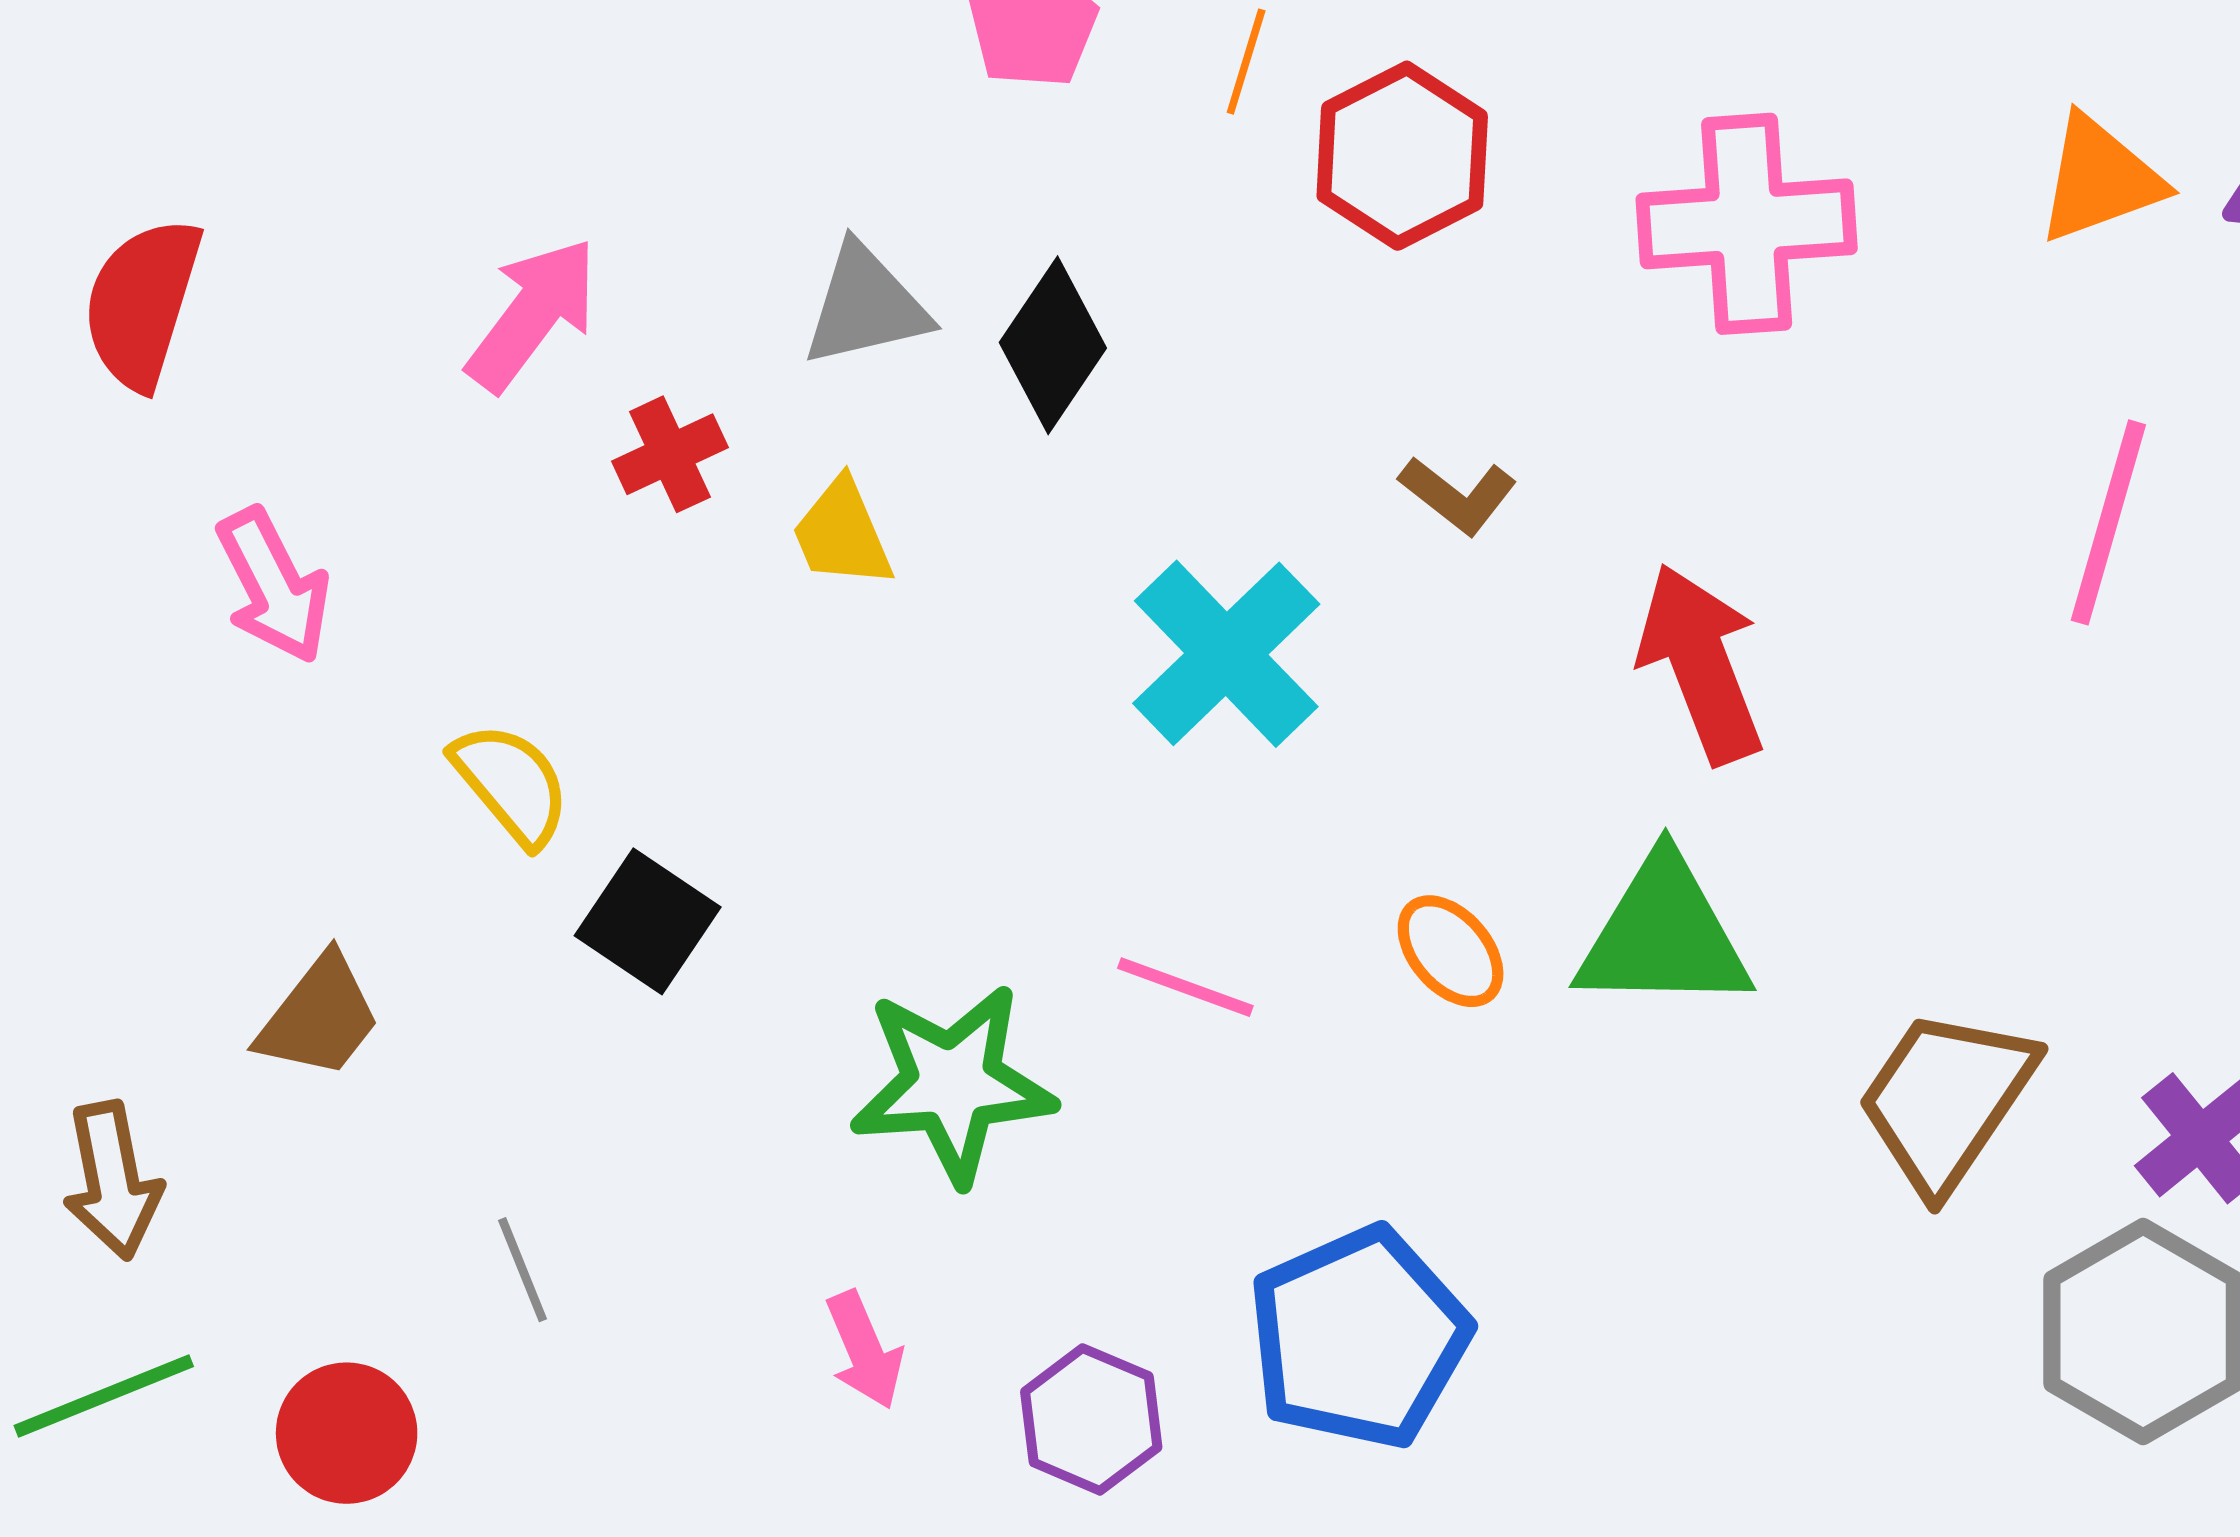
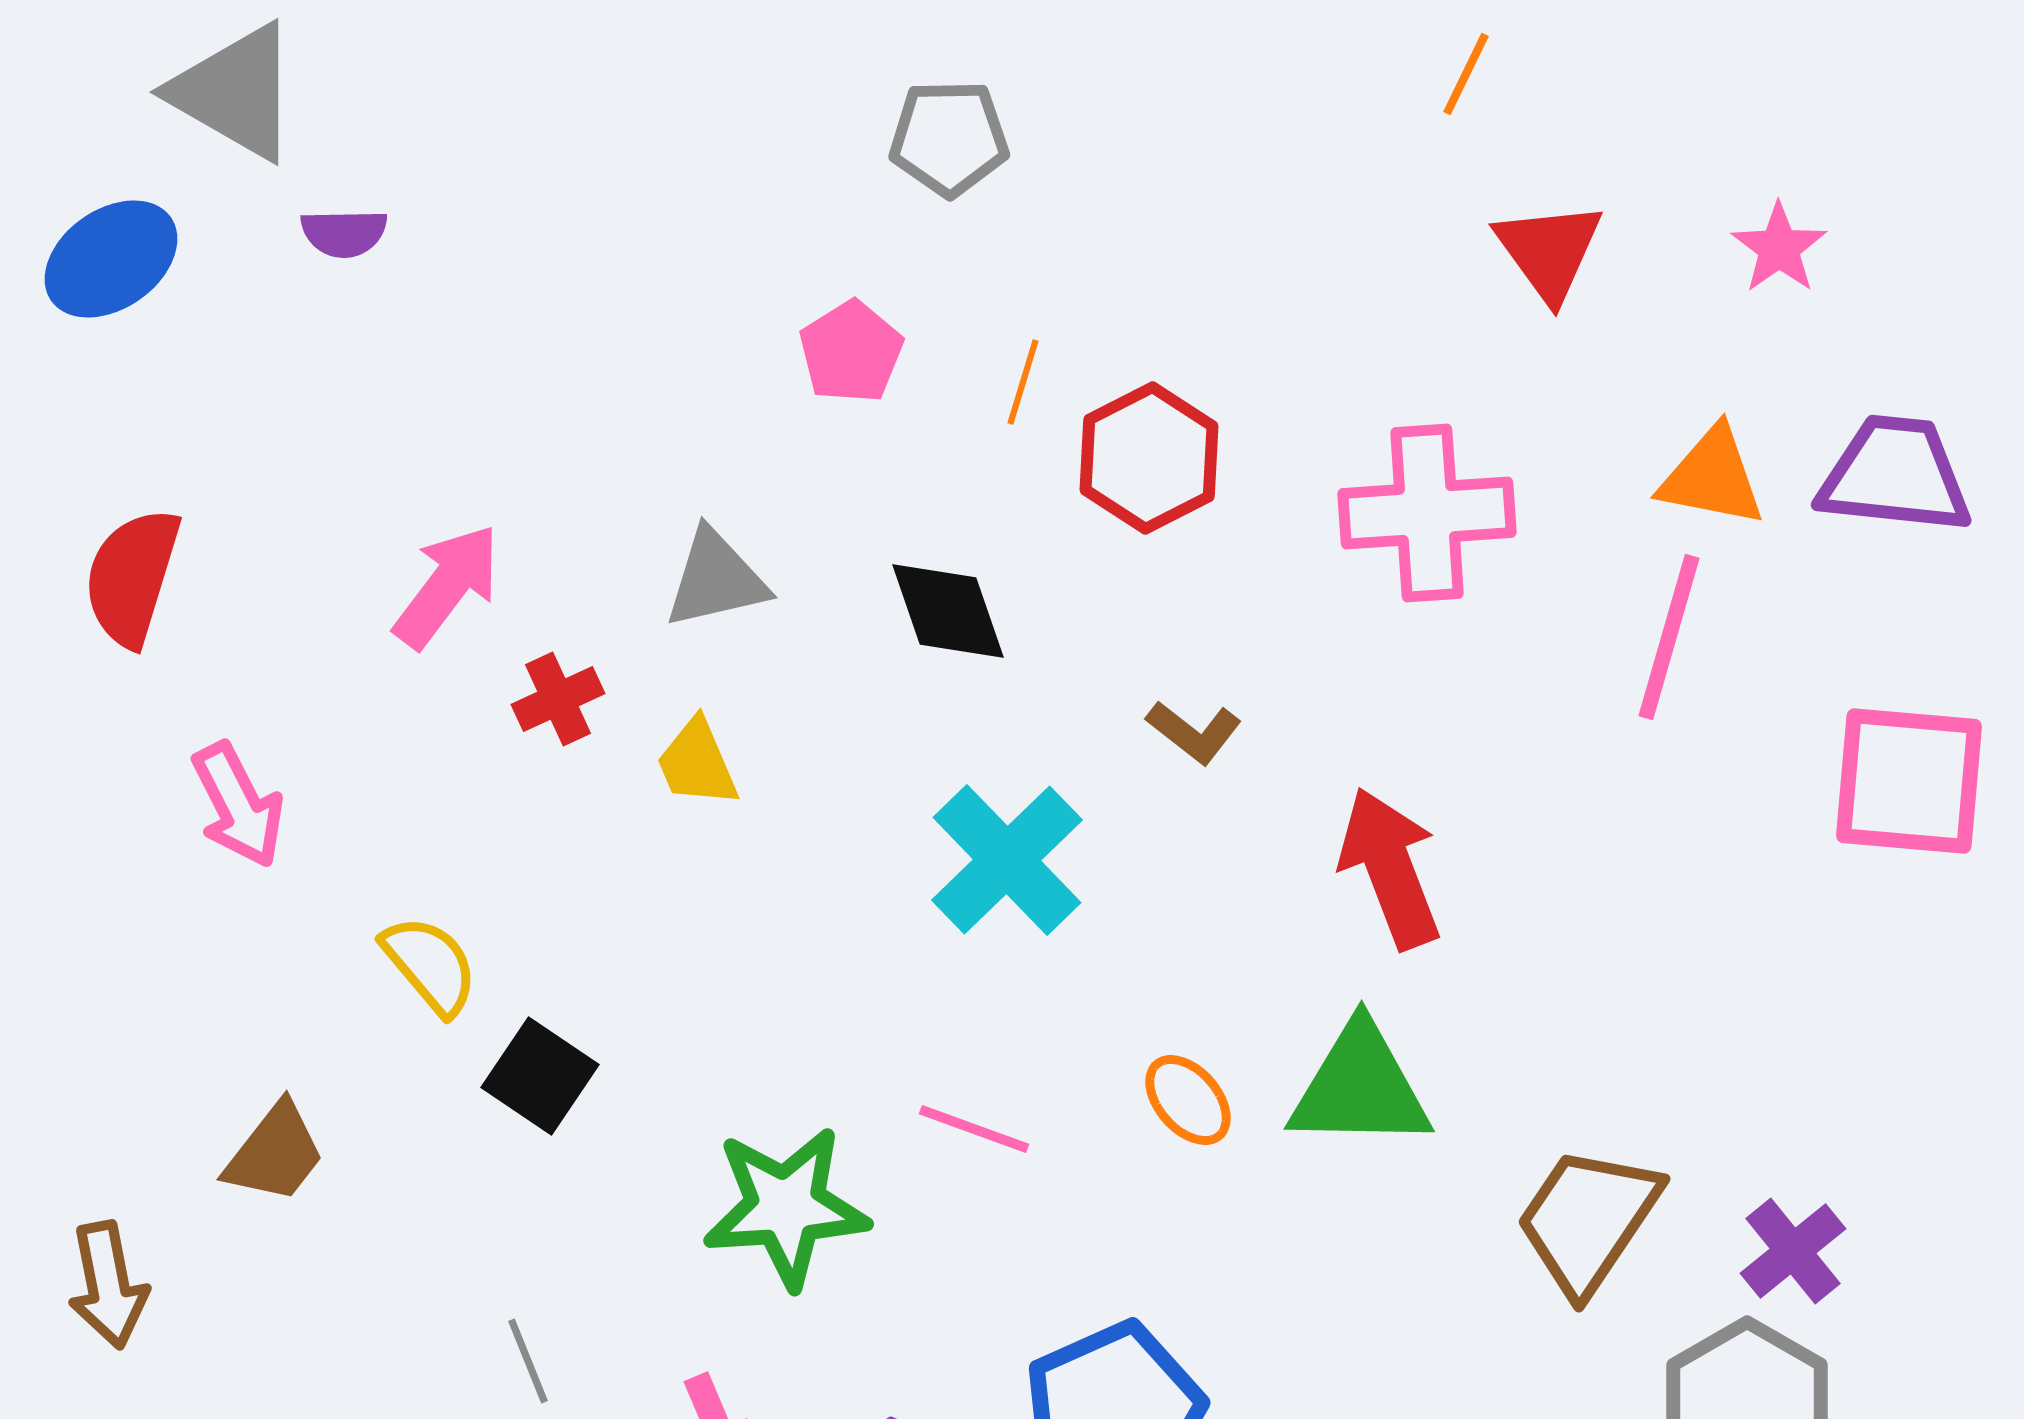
orange triangle: (2100, 179) -> (1712, 477), turned 31
black diamond: (1053, 345) -> (948, 611), moved, turned -53
pink line: (2108, 522) -> (1669, 637), moved
gray line: (522, 1270) -> (528, 1361), moved

